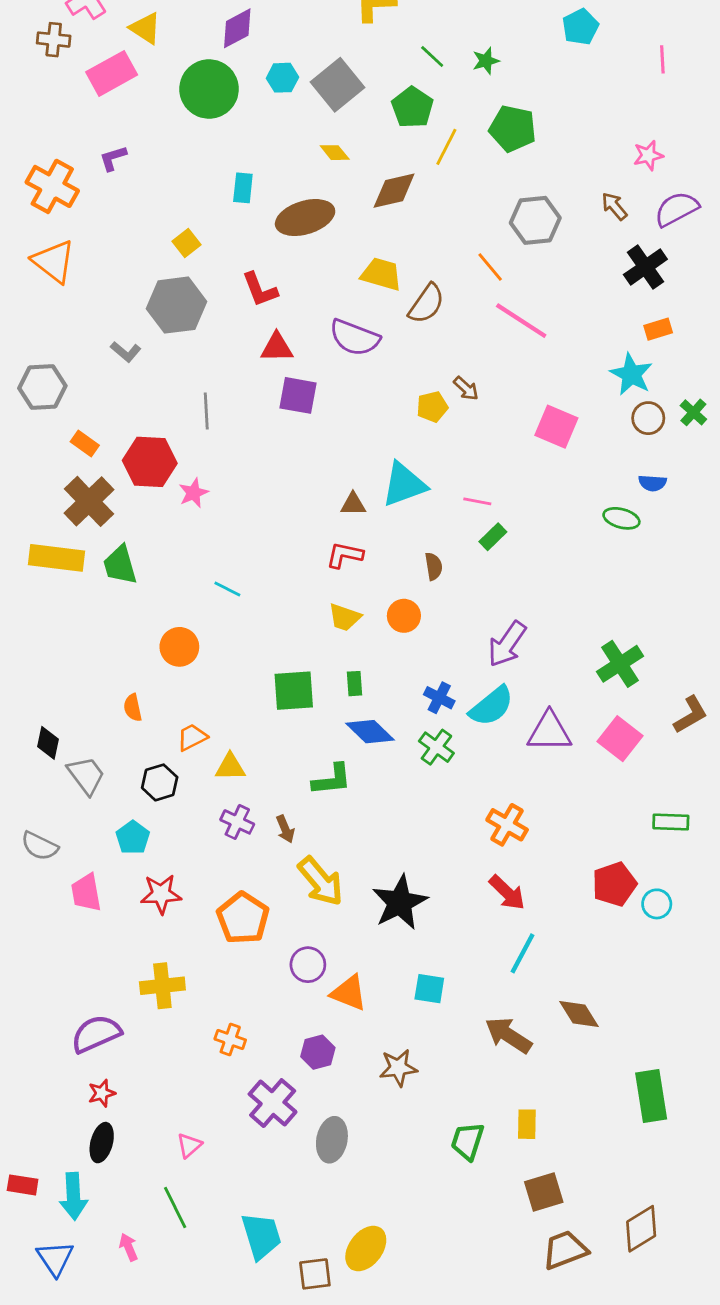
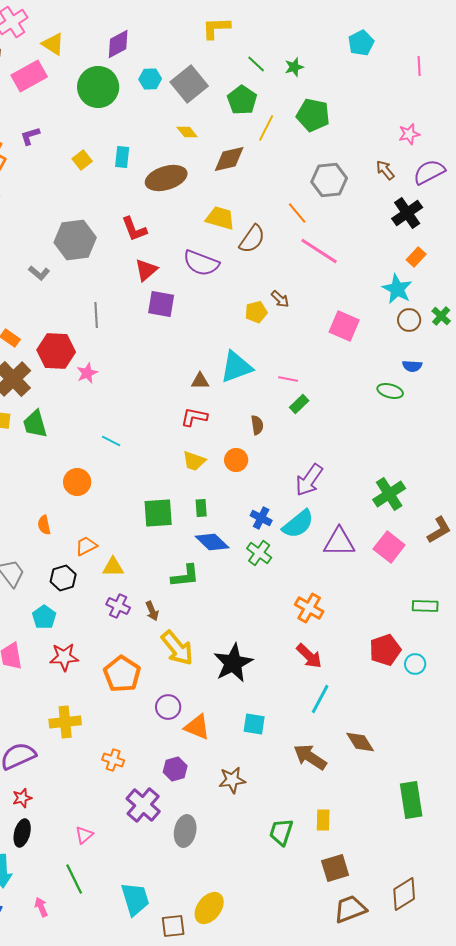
yellow square: (186, 243) -> (82, 160), moved
orange rectangle: (658, 329) -> (416, 257), turned -30
red triangle: (277, 347) -> (146, 270), turned -40

